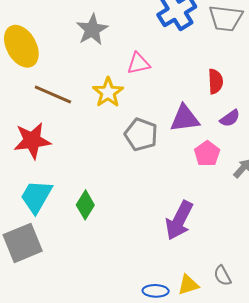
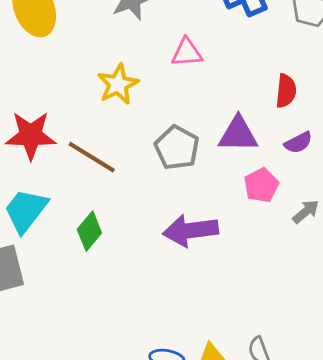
yellow star: (108, 92) -> (118, 84), moved
brown line: (53, 95) -> (92, 157), moved
purple arrow: (179, 220) -> (191, 230), moved, turned 48

